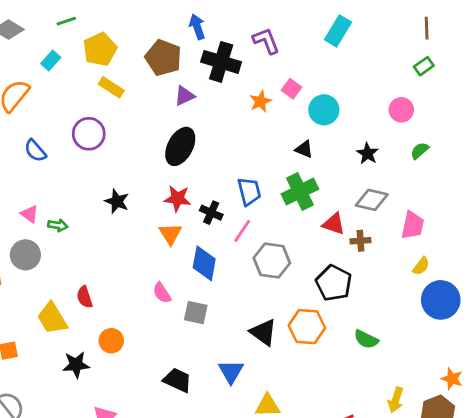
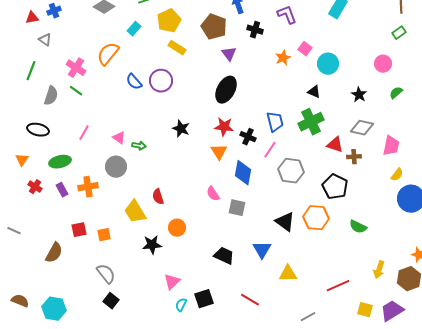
black cross: (221, 62) -> (255, 30), size x0.6
purple triangle: (184, 96) -> (229, 54), turned -42
blue semicircle: (35, 151) -> (134, 82), moved

